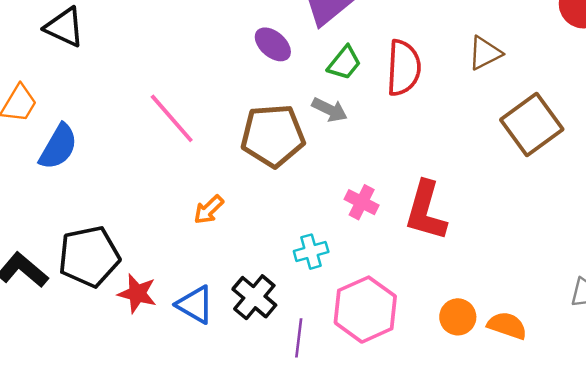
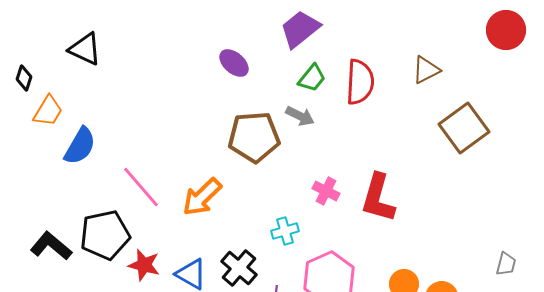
purple ellipse: (273, 44) -> (234, 63), moved
pink line: (172, 118) -> (141, 187), moved
orange arrow: (209, 210) -> (202, 197), size x1.6

